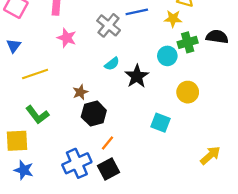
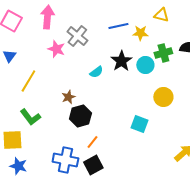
yellow star: (173, 19) -> (140, 33), moved
gray cross: (109, 25) -> (77, 36), moved
yellow line: (35, 74) -> (28, 81), turned -40
black star: (137, 76) -> (121, 61), moved
blue cross: (77, 163) -> (65, 160), turned 35

